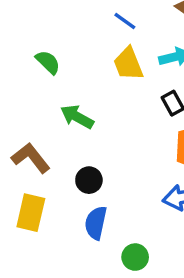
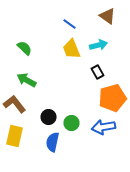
green arrow: (77, 117) -> (26, 80), moved
green circle: (135, 257) -> (72, 123), moved

